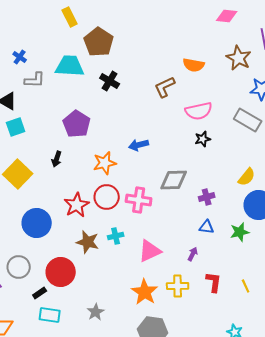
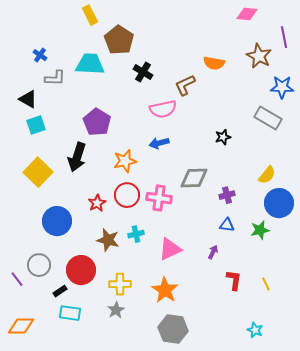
black cross: (110, 81) -> (143, 72), moved
pink semicircle: (199, 111) -> (163, 109), moved
black arrow: (57, 159) -> (77, 157), size x1.8
red star: (77, 205) -> (97, 203), size x0.7
yellow cross: (178, 286) -> (120, 284), moved

